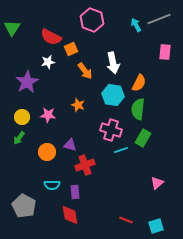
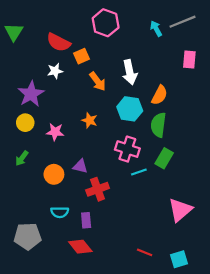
yellow circle: (22, 117) -> (25, 123), moved
pink triangle: (157, 183) -> (180, 210), size x1.6
gray pentagon: (24, 206) -> (28, 236), turned -30
red diamond: (70, 215) -> (80, 247), turned -30

